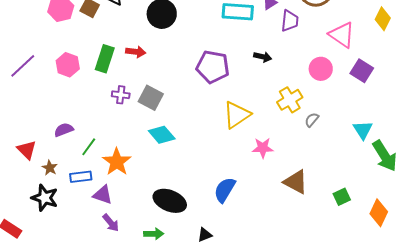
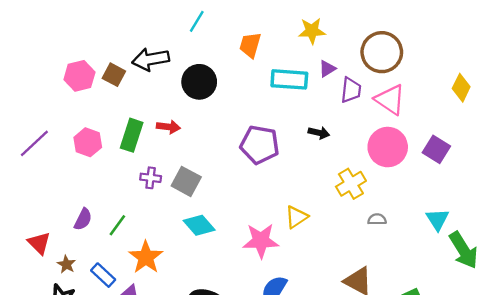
pink triangle: (342, 35) -> (390, 100), moved
pink circle: (321, 69) -> (388, 147), size x1.4
yellow triangle: (237, 115) -> (296, 217), moved, size x0.7
gray semicircle: (312, 120) -> (377, 219), moved, turned 49
purple semicircle: (64, 130) -> (83, 219), turned 138
green line: (89, 147) -> (117, 225), moved
pink star: (263, 148) -> (261, 241), moved, size x1.4
blue rectangle: (81, 177) -> (103, 275), turned 50

